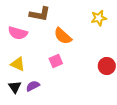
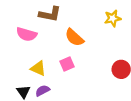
yellow triangle: (18, 64) -> (38, 68), moved

